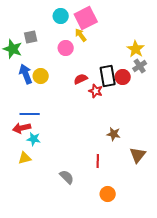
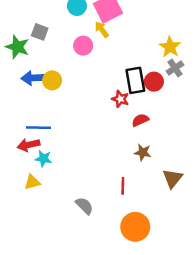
gray square: (31, 37) -> (40, 32), turned 32
blue arrow: (26, 74) -> (34, 78), turned -72
red semicircle: (81, 79) -> (140, 120), moved
orange circle: (108, 194) -> (135, 227), size x1.5

